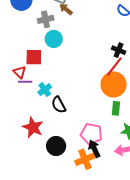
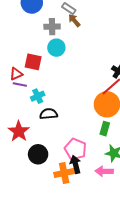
red triangle: (20, 72) -> (16, 74), turned 40
black semicircle: (59, 105) -> (49, 114), turned 102

